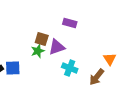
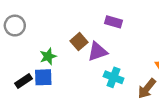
brown square: (42, 39) -> (79, 42), turned 32
green star: (38, 51) -> (48, 56), moved

